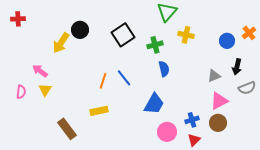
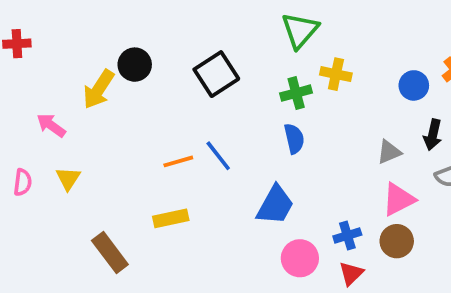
green cross: (155, 45) -> (296, 93), moved
pink arrow: (40, 71) -> (51, 125), moved
orange line: (103, 81) -> (178, 161), turned 56

